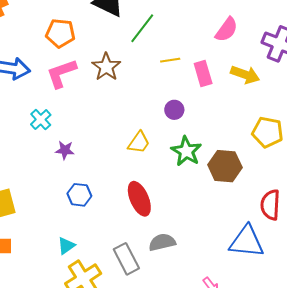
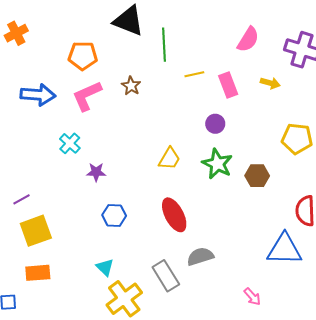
green line: (142, 28) -> (164, 45), turned -36
brown star: (106, 67) -> (131, 86), size x0.7
yellow arrow: (245, 75) -> (270, 83), size x0.7
purple circle: (174, 110) -> (215, 124), moved
brown hexagon: (225, 166) -> (257, 176), size x0.7
cyan triangle: (66, 246) -> (105, 267), turned -36

